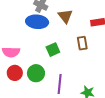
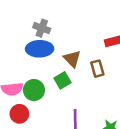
brown triangle: (65, 16) -> (72, 59), moved
green circle: (36, 73) -> (34, 90), moved

